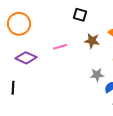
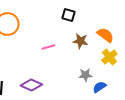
purple diamond: (26, 58) -> (31, 85), moved

